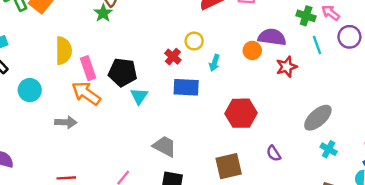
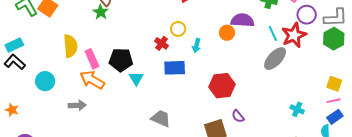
cyan line: (317, 45) -> (273, 33), moved
red star: (287, 67) -> (294, 35), moved, size x1.4
gray ellipse: (318, 118) -> (275, 59), moved
purple semicircle: (274, 153) -> (238, 116), moved

